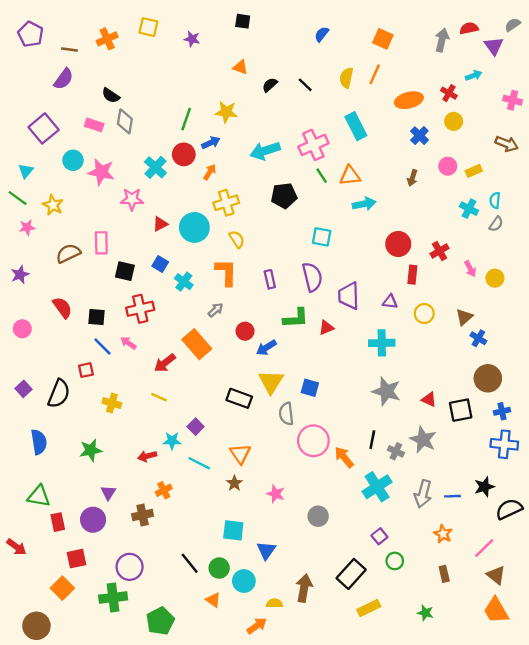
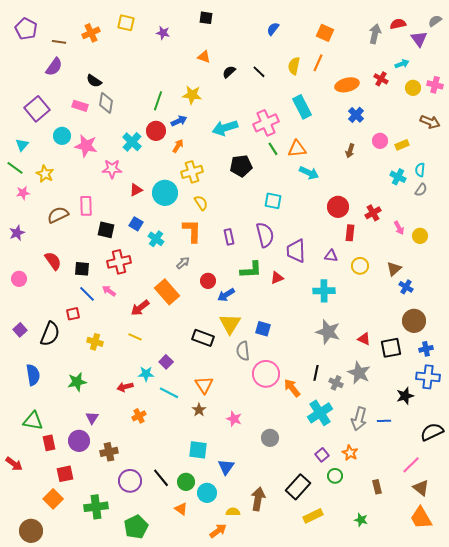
yellow circle: (454, 121) -> (413, 88), moved
cyan arrow: (364, 204) -> (309, 173), turned 36
black star: (484, 487) -> (405, 396), moved
brown cross: (143, 515) -> (109, 452), moved
orange star: (443, 534) -> (350, 453), moved
purple circle: (130, 567) -> (130, 481), moved

